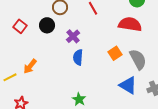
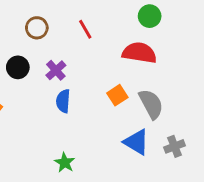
black circle: (47, 25) -> (18, 67), moved

